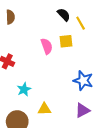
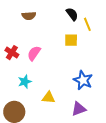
brown semicircle: (10, 17) -> (29, 16), moved, turned 80
pink semicircle: (47, 46) -> (34, 53), moved, turned -133
yellow triangle: (44, 109) -> (49, 98), moved

